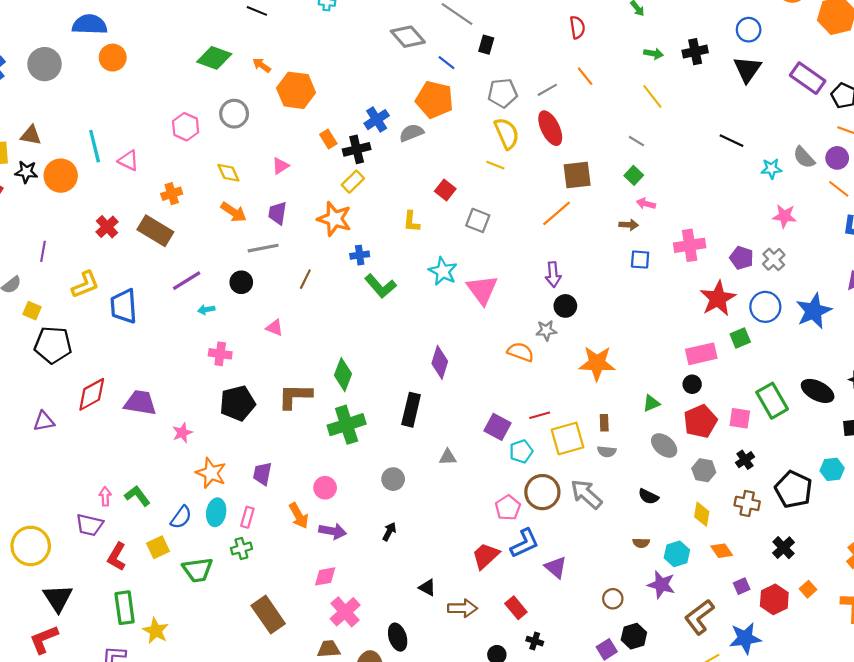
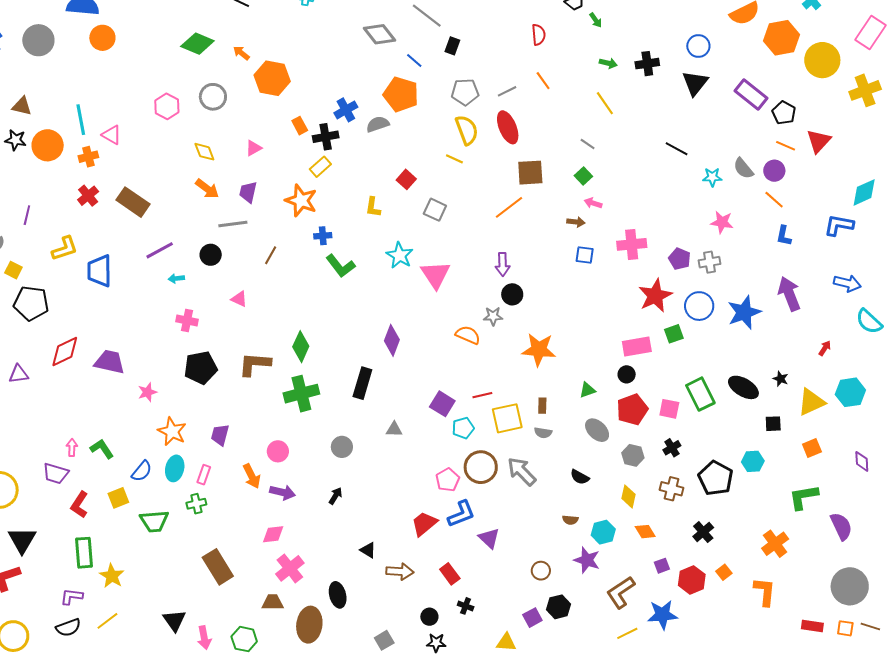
orange cross: (172, 194) -> (88, 157), moved
gray cross: (774, 259) -> (710, 262), turned 30

